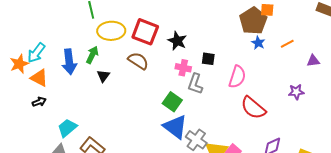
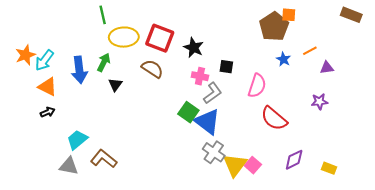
blue star: (258, 43) -> (283, 59), moved
purple triangle: (313, 61) -> (327, 68), moved
orange star: (19, 64) -> (25, 55), moved
gray L-shape: (195, 84) -> (213, 93), turned -145
blue triangle: (175, 127) -> (207, 122), moved

